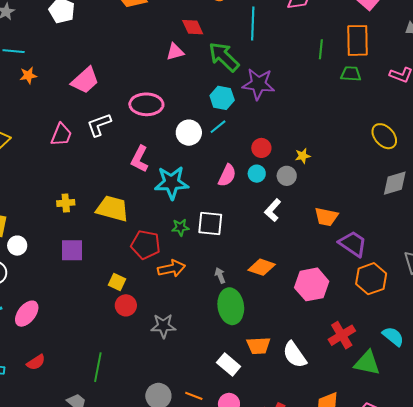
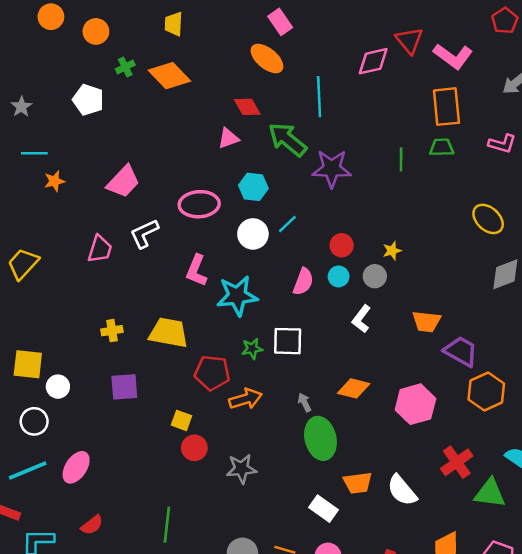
green line: (321, 49) -> (401, 159), moved
cyan hexagon: (222, 98) -> (253, 187), moved

